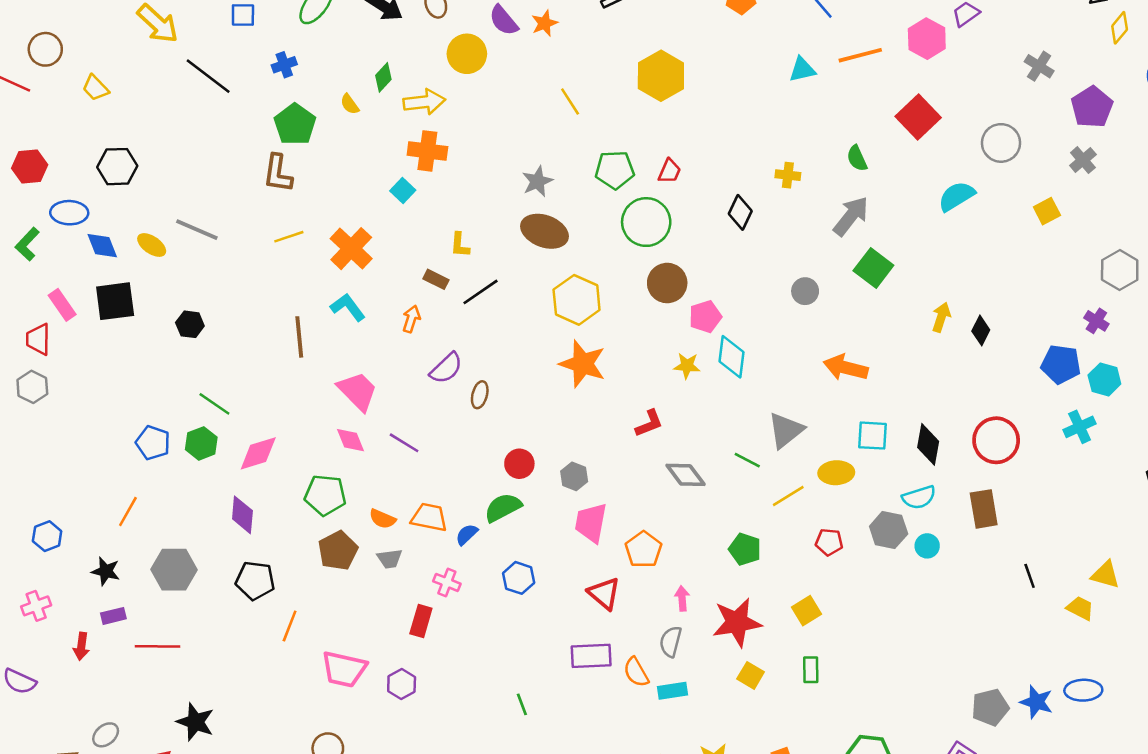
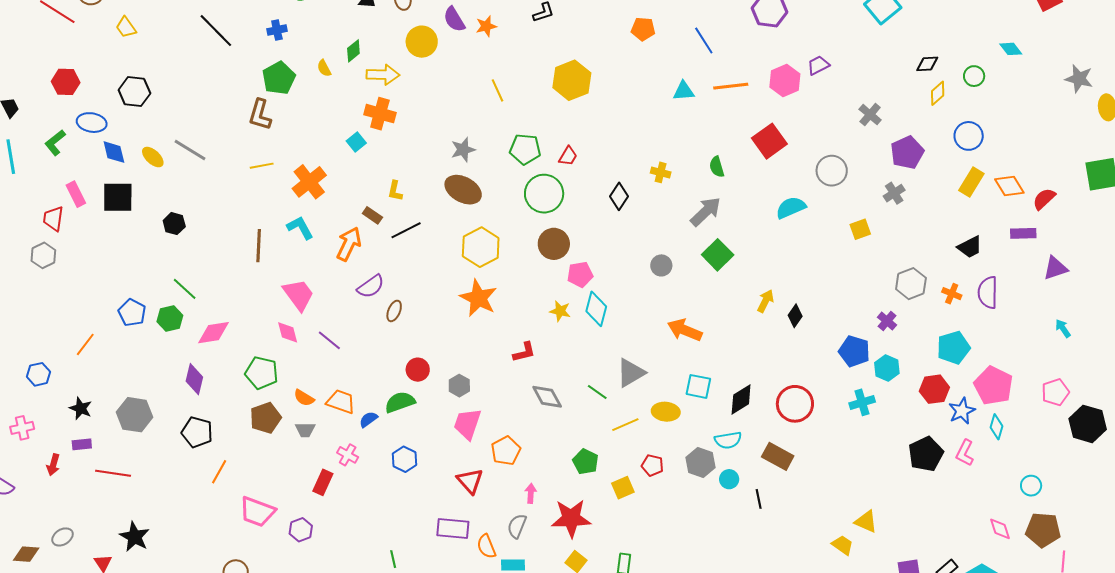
orange arrow: (411, 319) -> (349, 244), size x1.6
black diamond: (928, 444) -> (741, 399), turned 40
brown rectangle: (984, 509) -> (778, 456), turned -60
orange line: (128, 512) -> (85, 344), moved
black line: (1030, 576) -> (759, 499), moved
yellow square: (807, 611) -> (623, 488), moved

